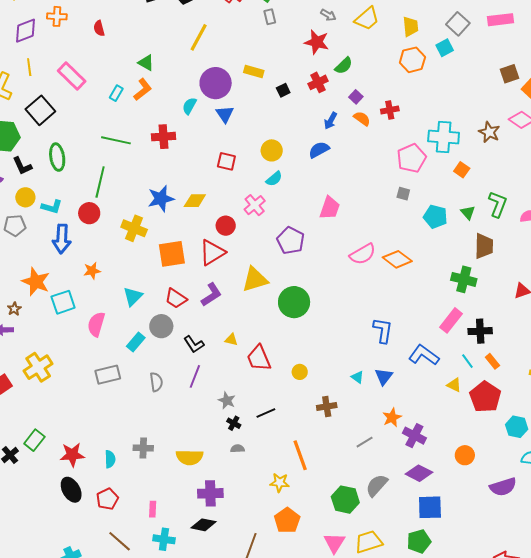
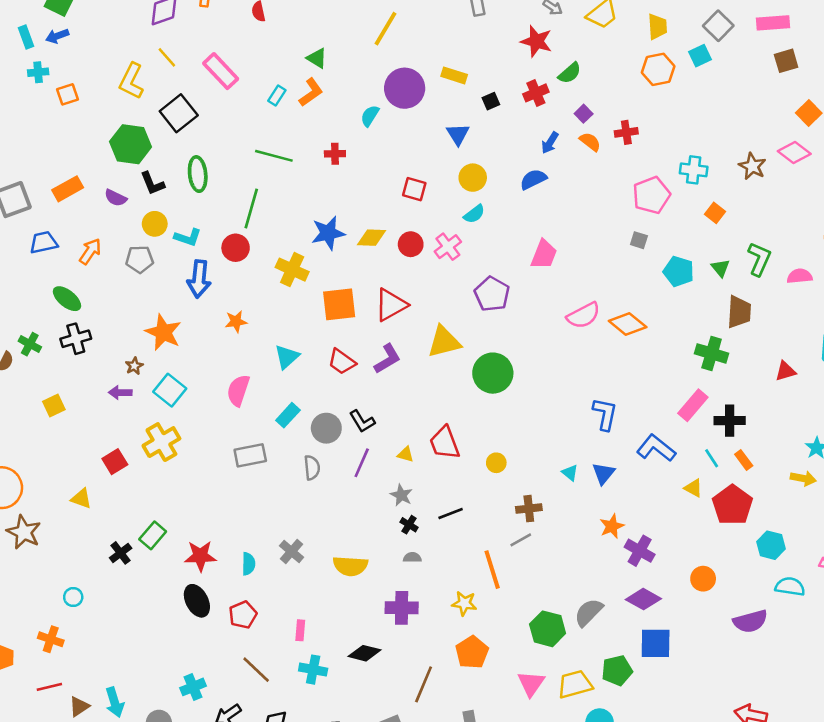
yellow line: (29, 67) -> (167, 57), turned -36
brown square: (510, 74) -> (786, 61), moved
blue triangle: (225, 114) -> (458, 134), moved
red cross: (163, 137) -> (335, 154), size x0.7
cyan cross: (444, 137) -> (694, 170), size x0.7
red circle: (226, 226) -> (411, 244), moved
cyan square: (63, 302) -> (170, 390), moved, turned -35
gray circle: (161, 326) -> (326, 428), moved
yellow triangle: (231, 340) -> (406, 454), moved
gray line: (365, 442) -> (521, 540), moved
gray cross: (143, 448) -> (292, 551), turned 36
purple cross: (210, 493) -> (402, 608), moved
green pentagon: (419, 541) -> (617, 671), moved

